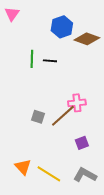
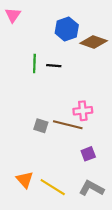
brown line: (63, 116) -> (68, 125), turned 56

